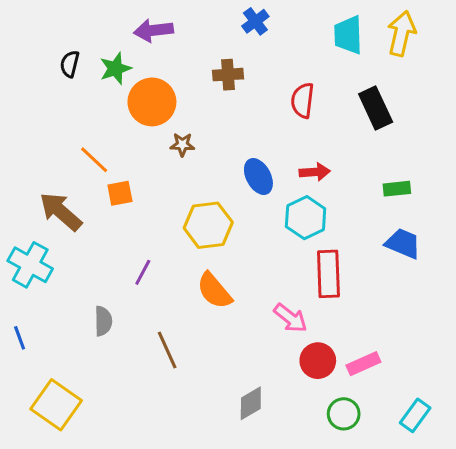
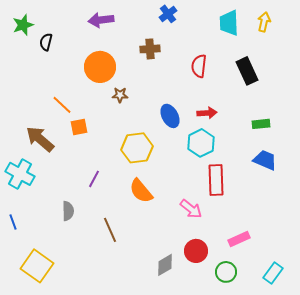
yellow arrow: (401, 33) -> (264, 22), size x0.7
green star: (115, 68) -> (23, 25), moved
red circle: (318, 361) -> (196, 251), moved

